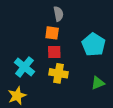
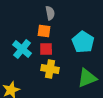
cyan cross: (24, 67) -> (22, 49), moved
green triangle: (98, 83) -> (87, 78), size x1.5

